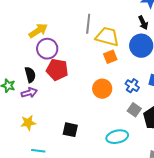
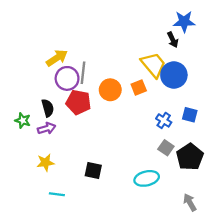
black arrow: (143, 23) -> (173, 40), moved
gray line: (88, 24) -> (83, 73), moved
yellow trapezoid: (107, 37) -> (153, 65), moved, turned 35
orange circle: (102, 89) -> (110, 90), moved

